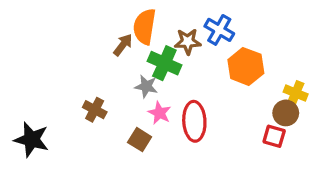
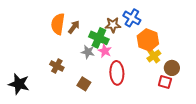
orange semicircle: (145, 27) -> (58, 24), moved
yellow cross: (296, 93) -> (154, 56), moved, turned 32
pink star: (159, 113) -> (105, 51), moved

